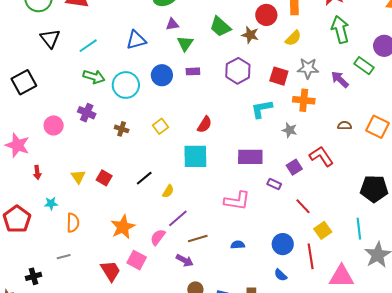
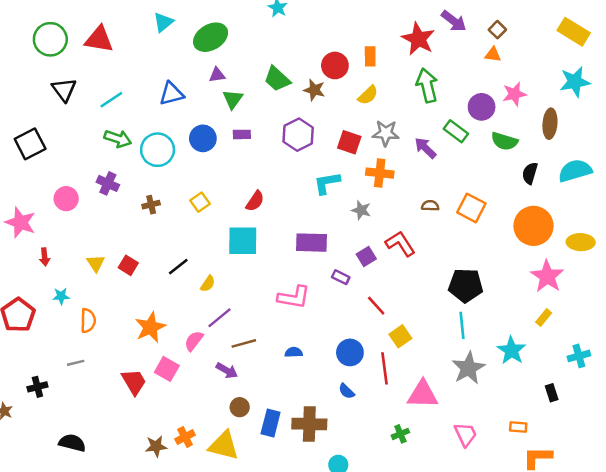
brown cross: (122, 129) -> (151, 205), turned -32
cyan line: (359, 229) -> (462, 325), moved

